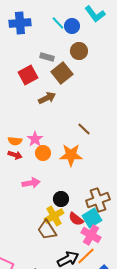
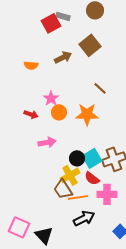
brown square: (62, 73) -> (90, 45), moved
red square: (28, 75) -> (51, 23), moved
orange semicircle: (15, 141) -> (31, 65), moved
cyan square: (92, 218) -> (92, 158), moved
pink cross: (91, 235) -> (107, 194), turned -30
orange line: (86, 256) -> (78, 197), moved, turned 36

